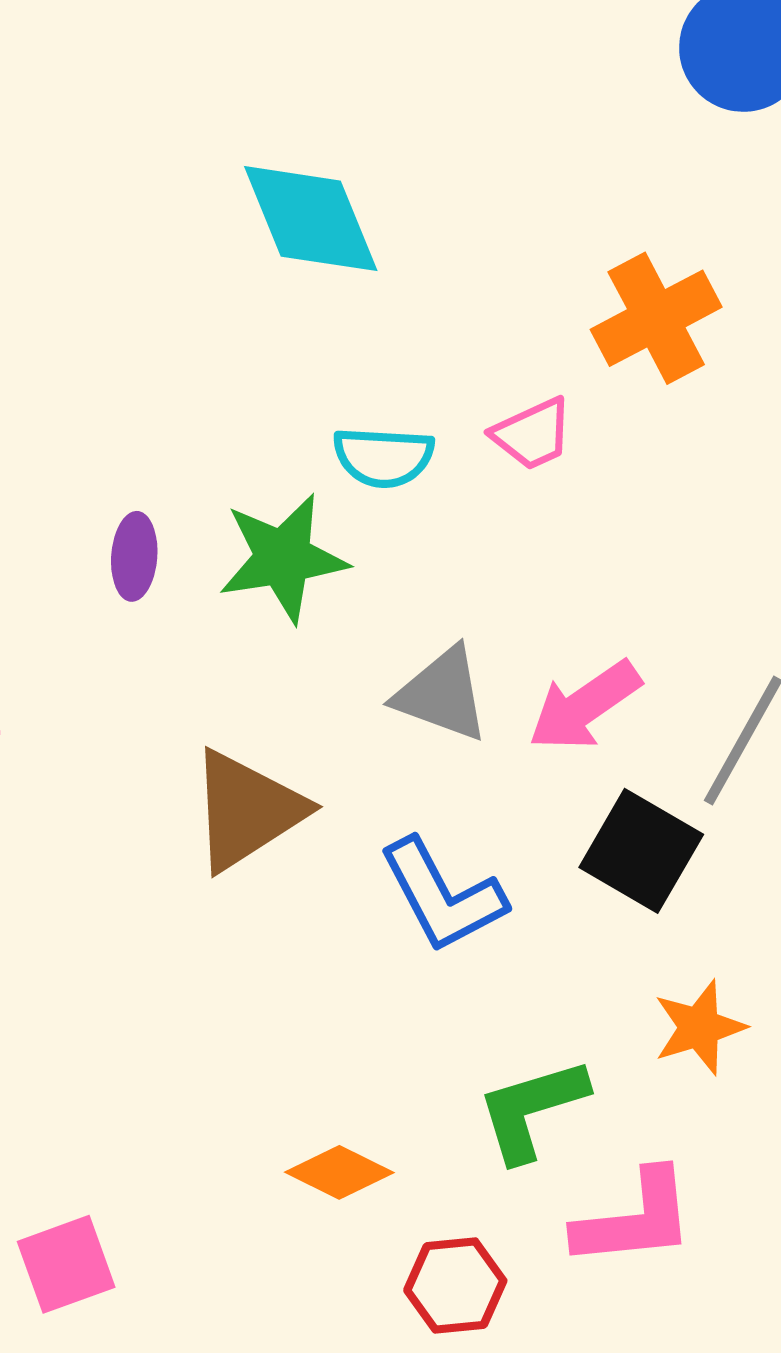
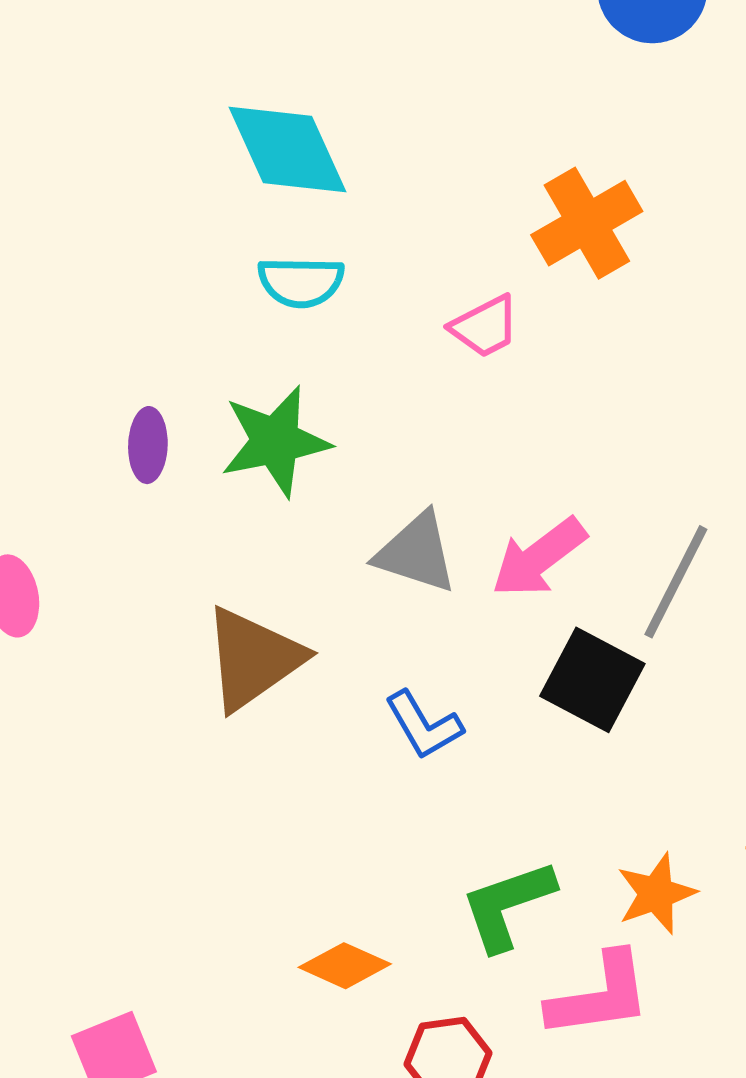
cyan semicircle: (383, 457) -> (301, 282), moved
blue L-shape: (442, 896) -> (424, 725), size x0.7
orange star: (699, 1027) -> (656, 894), moved

